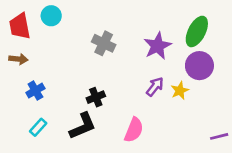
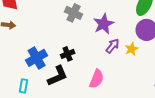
purple star: (157, 46) -> (104, 24), moved
blue cross: (35, 91) -> (37, 58), moved, size x1.5
cyan rectangle: (38, 127) -> (24, 86), moved, turned -32

